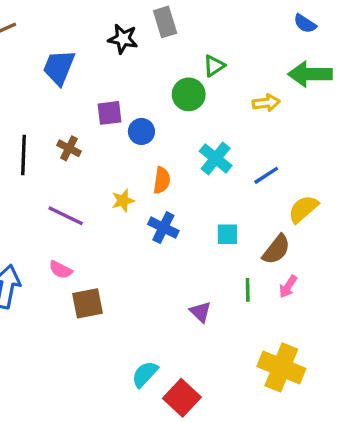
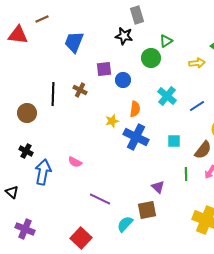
black star: (123, 39) -> (124, 36), moved
purple line: (66, 216) -> (100, 199), moved
blue cross: (163, 228) -> (136, 137), size x1.4
brown square: (88, 303) -> (147, 210), moved
red square: (182, 398) -> (81, 238), moved

